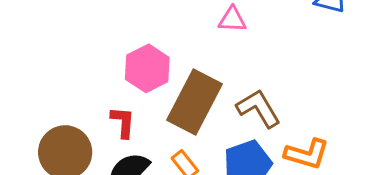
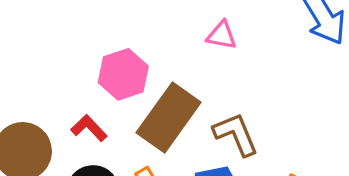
red L-shape: (123, 122) -> (89, 128), turned -56

